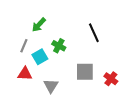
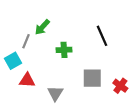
gray line: (24, 46) -> (26, 41), moved
green cross: (59, 46) -> (64, 50), turned -32
cyan square: (40, 57) -> (13, 61), moved

